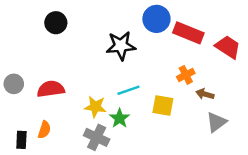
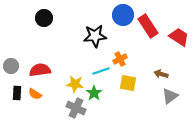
red rectangle: (188, 33) -> (148, 26), turned 35
orange cross: (186, 75) -> (120, 59), moved
orange semicircle: (44, 130) -> (35, 94), moved, turned 104
black rectangle: (21, 140) -> (17, 93), moved

